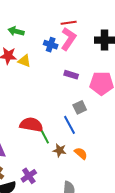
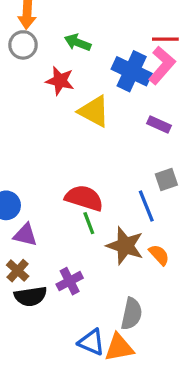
blue cross: (51, 45) -> (132, 71), size x1.6
yellow triangle: (24, 61) -> (94, 111), moved, size x1.5
green line: (45, 137) -> (89, 223), moved
brown star: (60, 150) -> (125, 246), size x1.6

